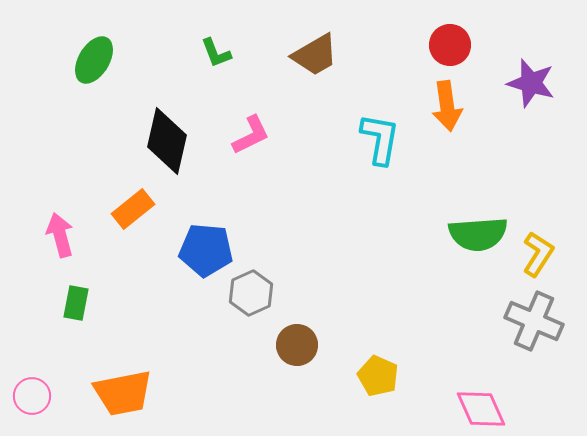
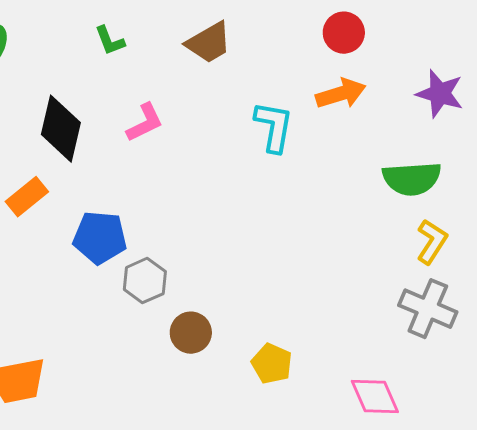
purple star: (531, 83) -> (440, 94), moved
orange arrow: (447, 106) -> (341, 94), turned -99
green semicircle: (478, 234) -> (412, 179), moved

